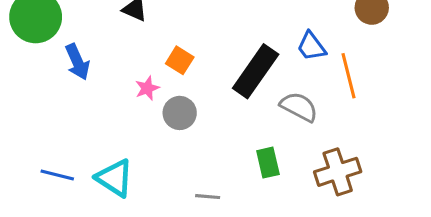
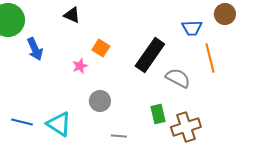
blue trapezoid: (311, 46) -> (192, 28), moved, turned -55
gray circle: (180, 113) -> (100, 101), moved
brown cross: (338, 172) -> (186, 127), moved

